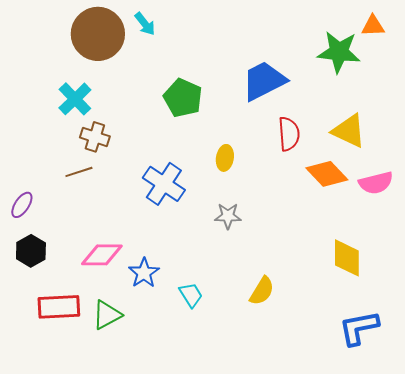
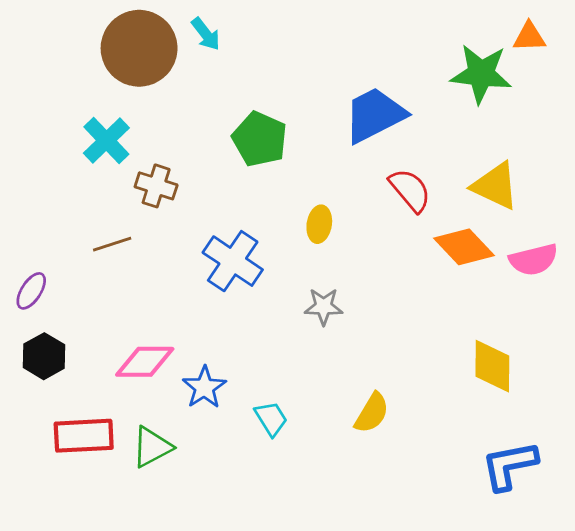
red semicircle: (289, 134) -> (410, 190), turned -36
brown cross: (95, 137) -> (156, 186), moved

